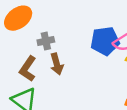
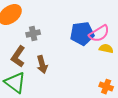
brown arrow: (57, 64) -> (42, 65), moved

